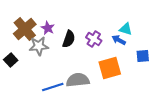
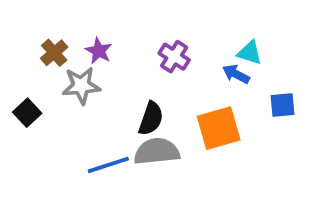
brown cross: (25, 29) -> (54, 53), size x0.6
black semicircle: (69, 39) -> (151, 119), moved
purple cross: (94, 39) -> (174, 57), moved

